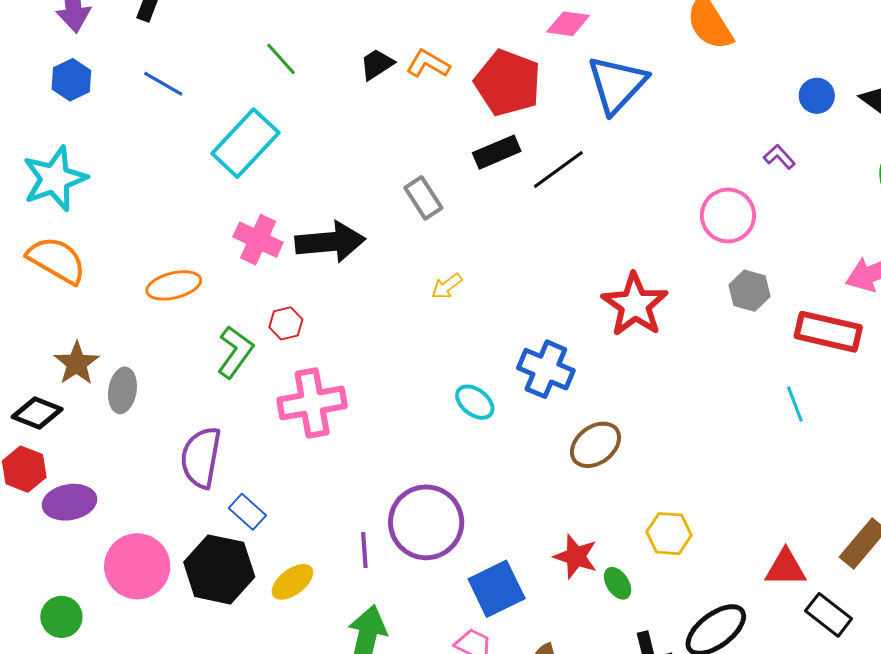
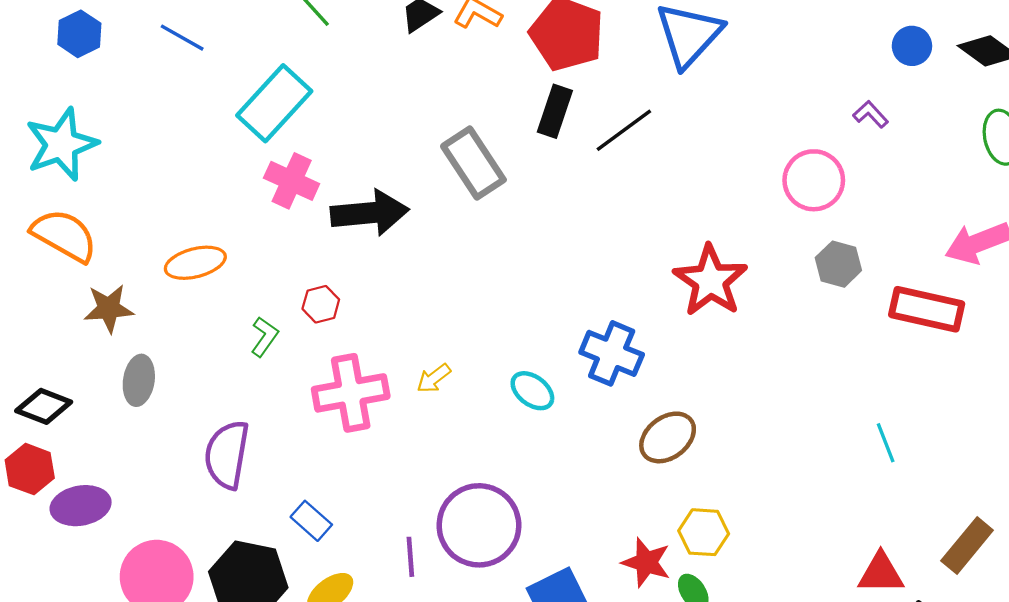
black rectangle: (497, 152) -> (555, 111), turned -48
gray rectangle: (423, 198) -> (473, 163), size x1.5
pink cross: (258, 240) -> (292, 181), moved
yellow arrow: (447, 286) -> (434, 378), moved
green L-shape: (235, 352) -> (264, 337), size x0.7
brown star: (77, 363) -> (109, 308), moved, turned 30
cyan line: (795, 404) -> (886, 443), moved
blue rectangle: (247, 512) -> (311, 521), moved
yellow hexagon: (669, 534) -> (704, 532), moved

